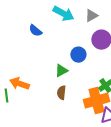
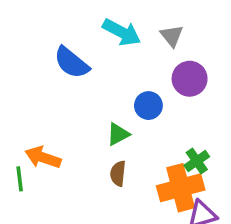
gray triangle: (91, 16) -> (172, 36), turned -40
blue semicircle: (35, 31) -> (72, 63), size x1.5

